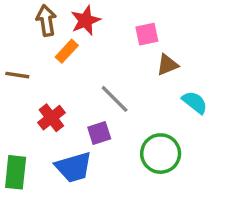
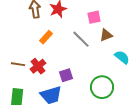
orange rectangle: (67, 51) -> (46, 37), moved
brown line: (17, 75) -> (18, 64), moved
gray line: (115, 99) -> (81, 39), moved

